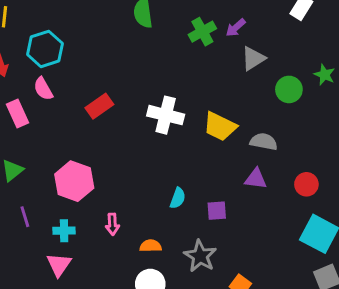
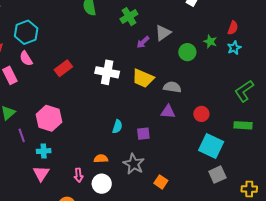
purple arrow: (236, 28) -> (143, 42), moved
purple line: (25, 217) -> (22, 135), moved
pink arrow: (112, 224) -> (79, 175), moved

